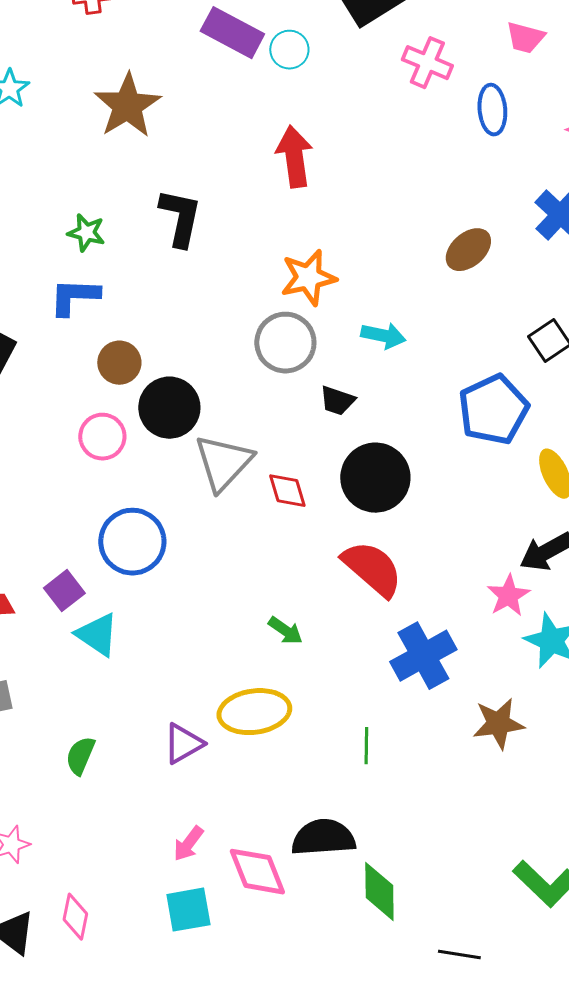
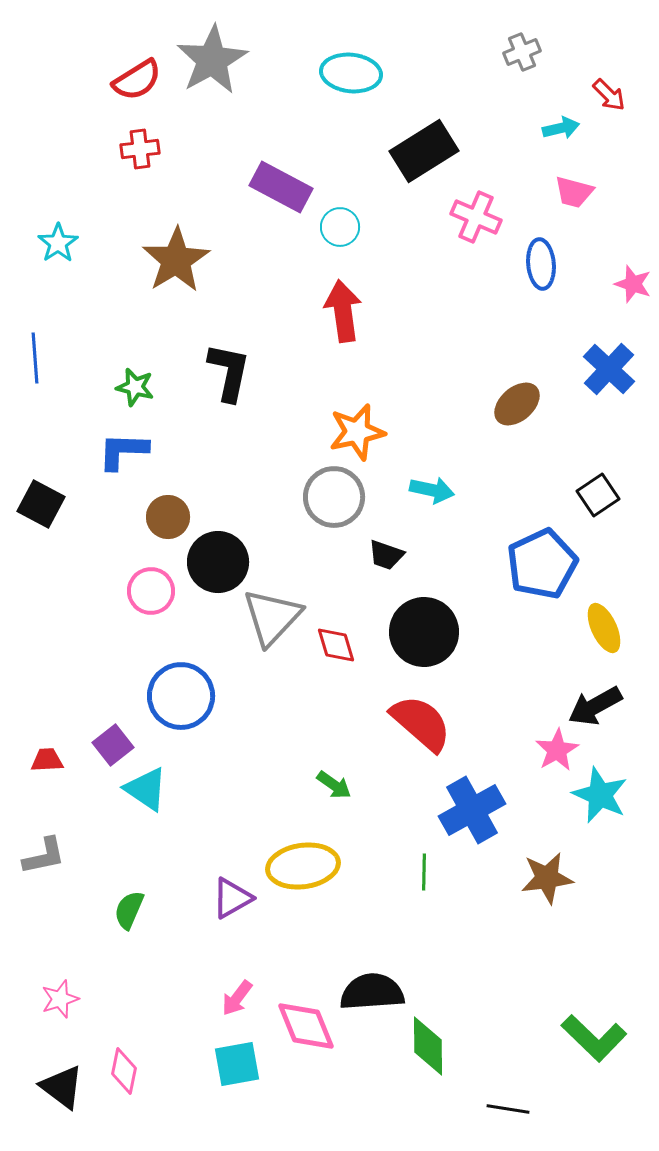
cyan circle: (289, 50) -> (340, 227), moved
green line: (366, 746) -> (424, 872), moved

